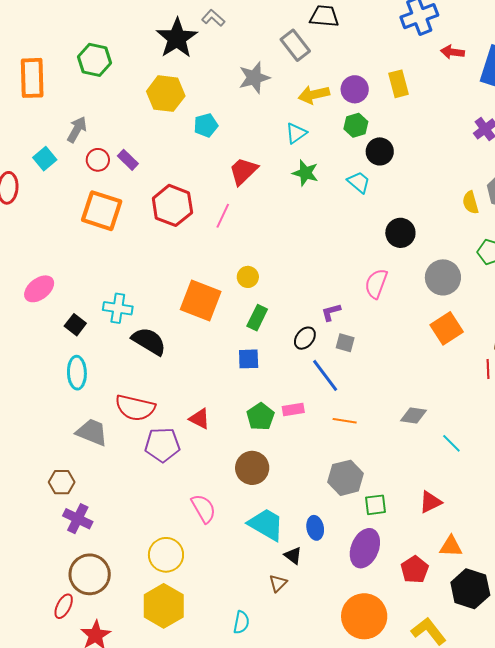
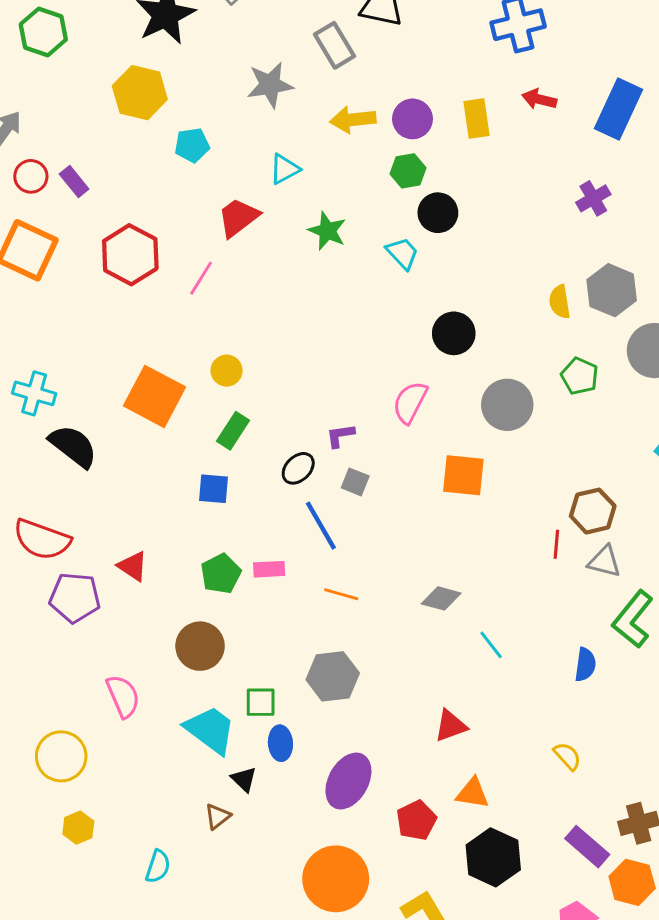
red arrow: (452, 52) -> (539, 99), moved
cyan triangle: (296, 133) -> (285, 169), moved
orange square: (447, 328) -> (463, 475), moved, turned 32
green square: (375, 505) -> (261, 702), moved
yellow hexagon: (164, 606) -> (78, 828), moved, size x0.5

